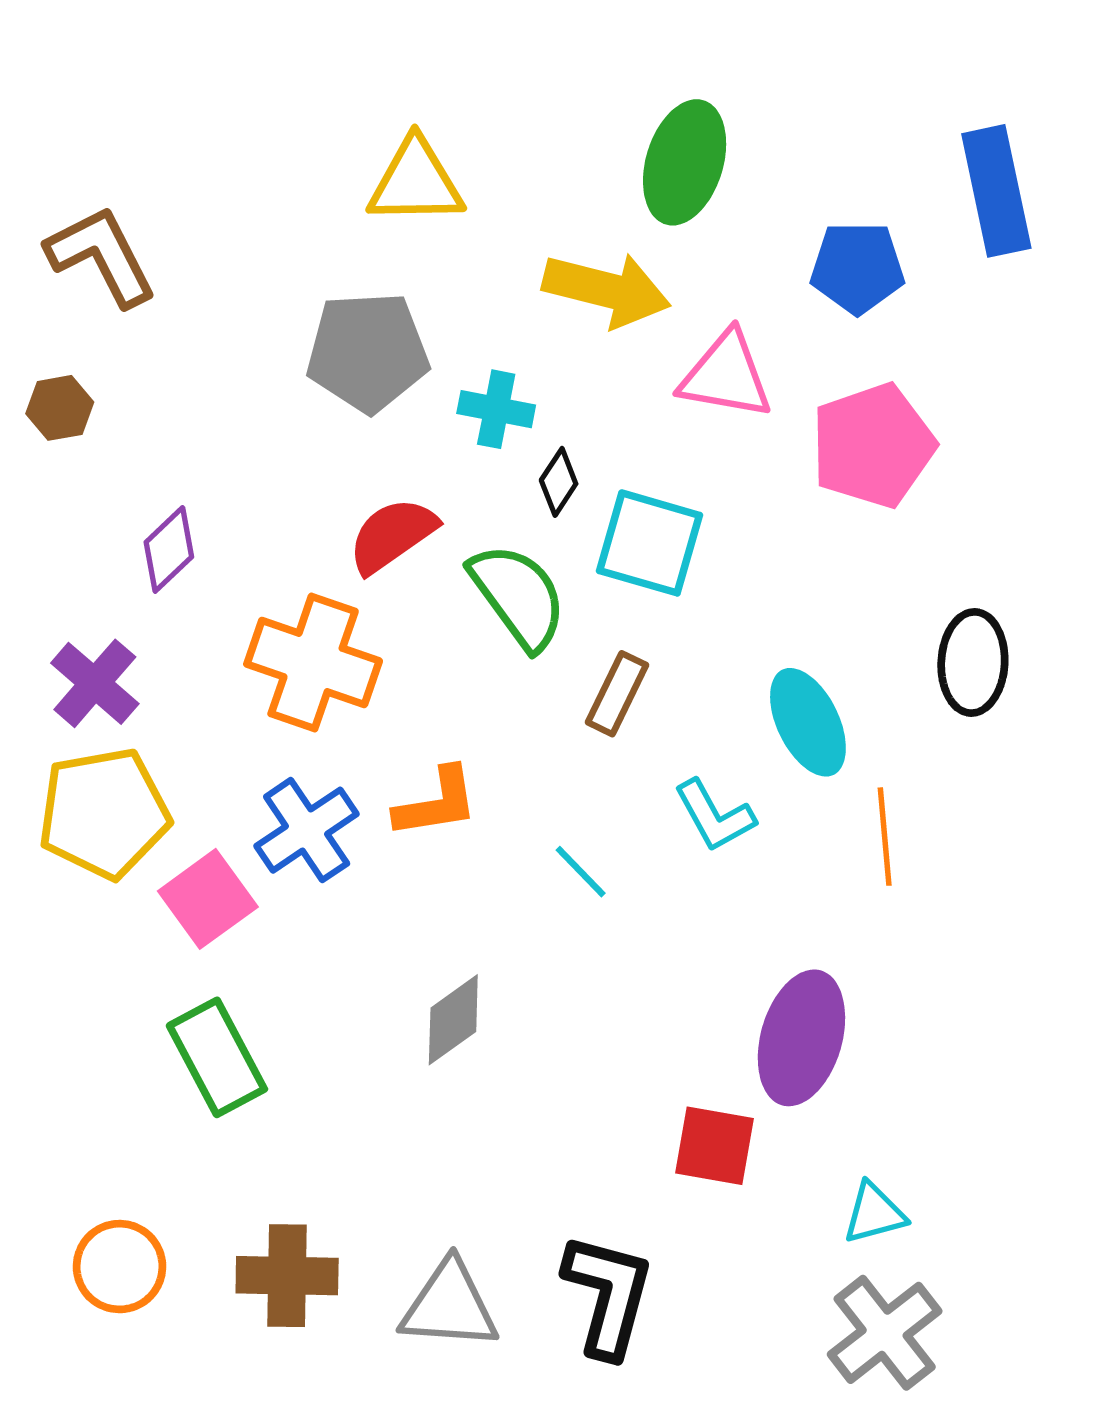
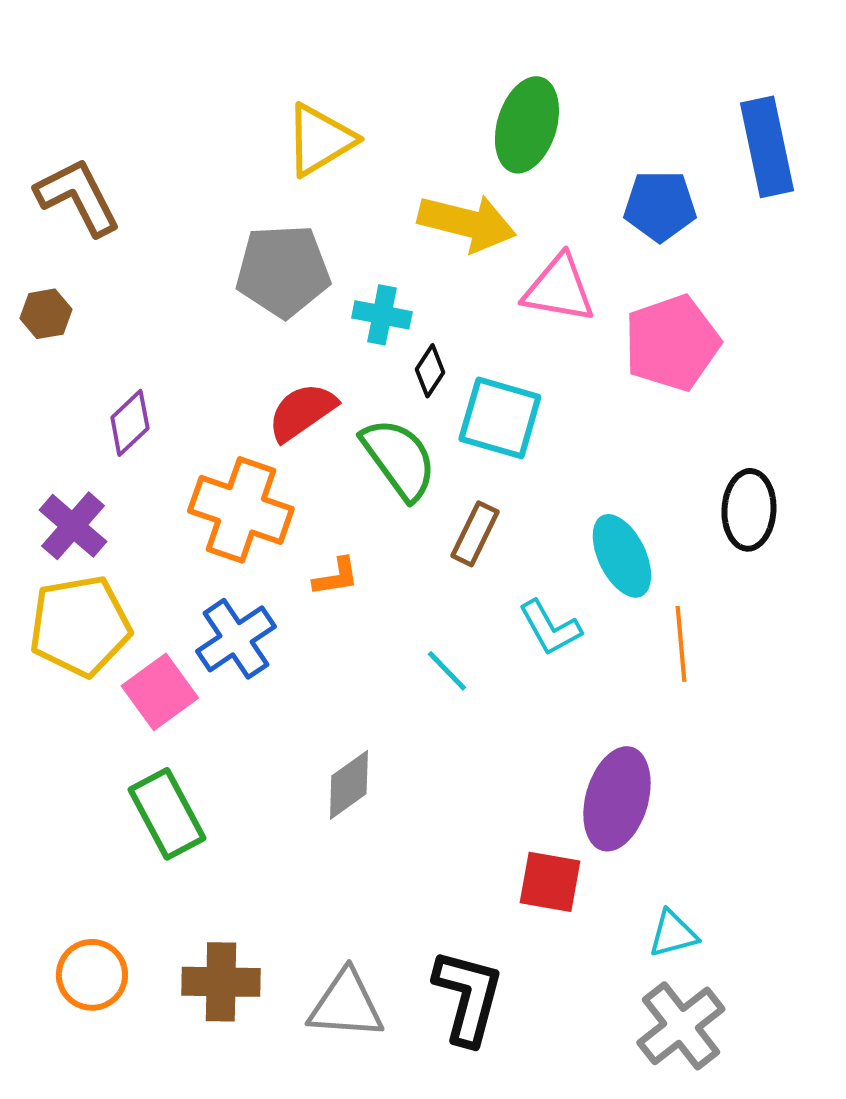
yellow triangle: (416, 182) -> (320, 140), turned -30
orange L-shape: (436, 803) -> (336, 577), moved, size x0.7

